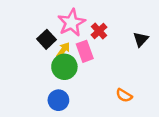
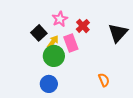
pink star: (72, 23) -> (60, 19), size x0.7
black triangle: (141, 39) -> (118, 33), size x1.5
orange semicircle: (124, 95) -> (104, 80), turned -144

